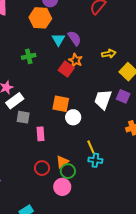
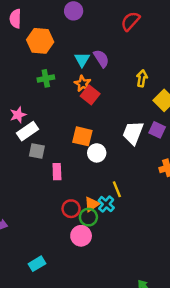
orange hexagon: (40, 18) -> (40, 41), moved
yellow arrow: (109, 54) -> (142, 78), turned -72
orange star: (76, 60) -> (83, 84), moved
cyan cross: (95, 160) -> (106, 204), moved, turned 32
orange triangle: (62, 162) -> (92, 204), moved
red circle: (42, 168) -> (71, 209), moved

